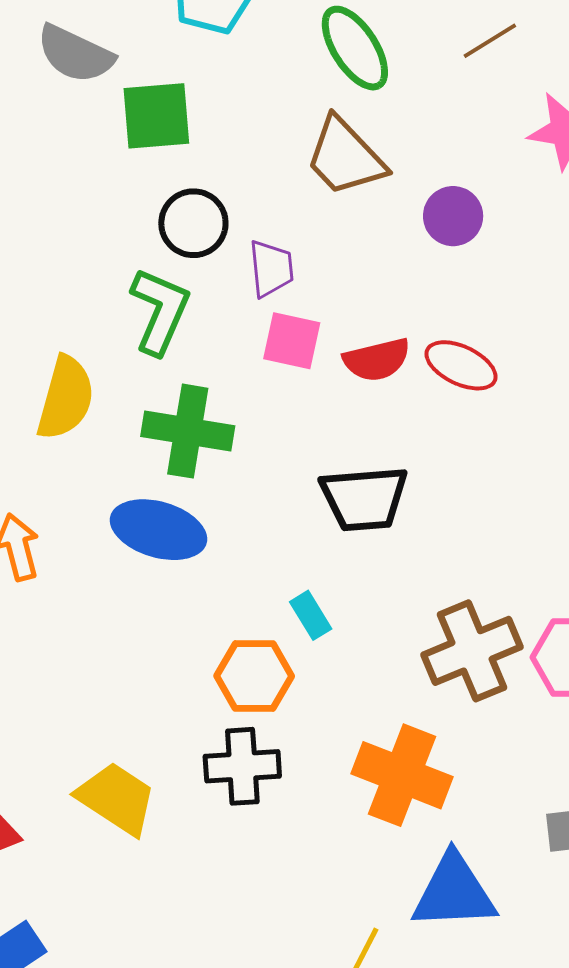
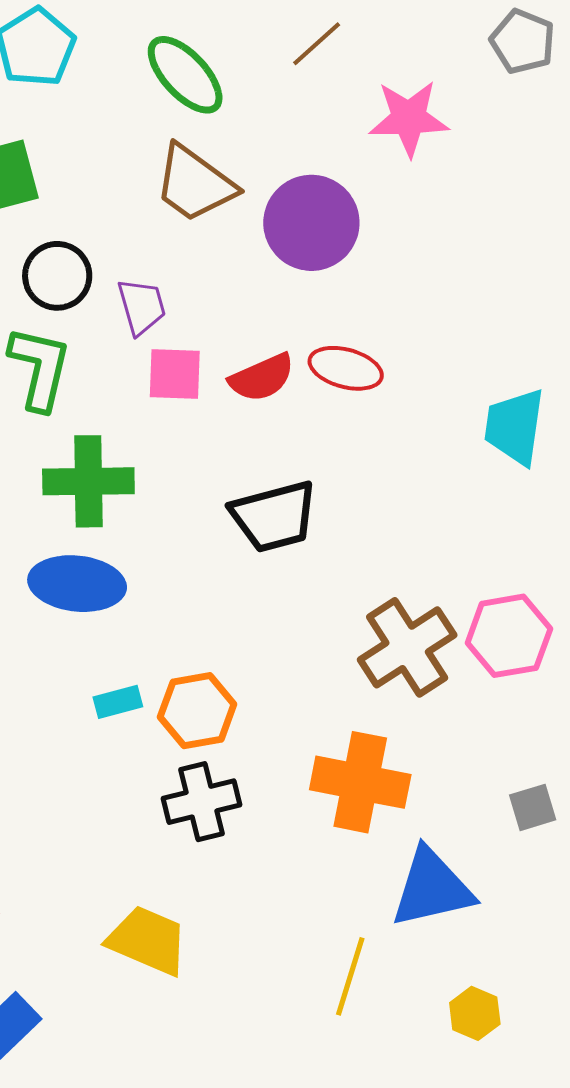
purple circle: (453, 216) -> (311, 223), size x1.6
cyan rectangle: (311, 615) -> (118, 702), moved, turned -63
yellow trapezoid: (117, 798) -> (148, 940), moved

